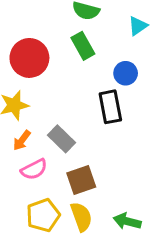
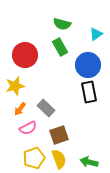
blue circle: (126, 73) -> (88, 65), size x1.6
black rectangle: (110, 107) -> (89, 92), moved

